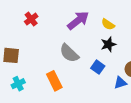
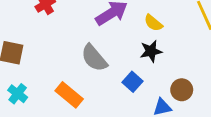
orange rectangle: (54, 81) -> (69, 95), turned -30
cyan cross: (18, 84) -> (18, 94), turned -32

